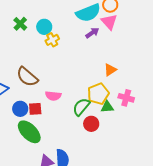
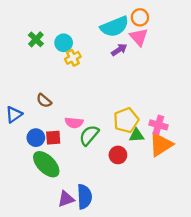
orange triangle: (110, 70) -> (161, 145), moved, size x1.6
brown semicircle: (27, 77) -> (44, 101), size x0.6
green semicircle: (81, 107) -> (89, 135), moved

